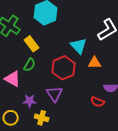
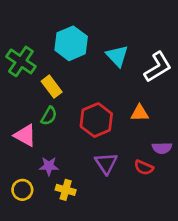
cyan triangle: (79, 46) -> (117, 56), moved
purple triangle: (55, 94) -> (106, 163), moved

